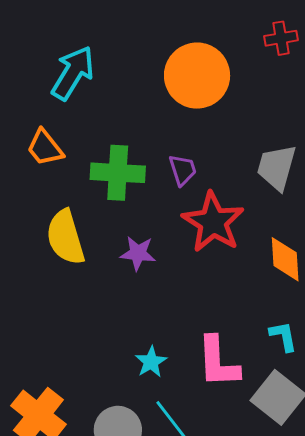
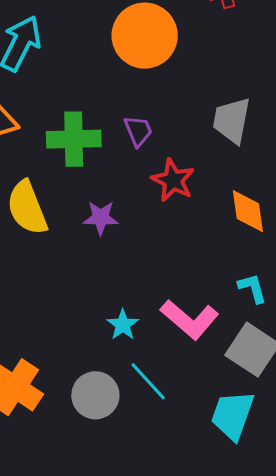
red star: (213, 222) -> (173, 180), size x0.7
pink L-shape: (218, 362) -> (190, 319), turned -42

